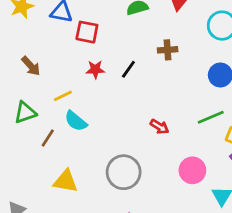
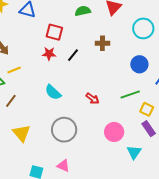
red square: (87, 32) -> (54, 32), moved
yellow line: (63, 96) -> (14, 70), moved
cyan semicircle: (76, 121) -> (53, 92), moved
yellow triangle: (66, 181) -> (21, 133), turned 36

